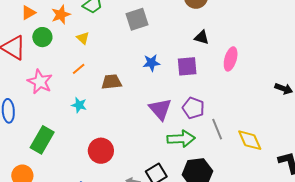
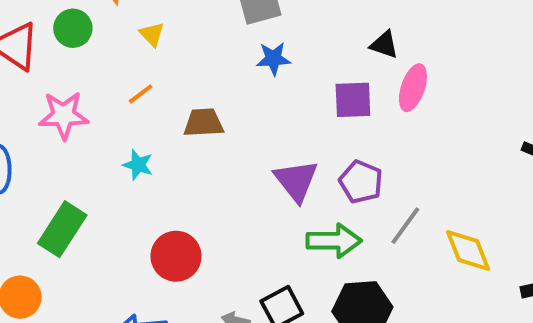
pink ellipse: (231, 59) -> (413, 88), moved
blue star: (151, 63) -> (273, 59), moved
pink star: (40, 82) -> (64, 115), turned -30
gray line: (217, 129) -> (405, 226), turned 55

